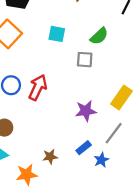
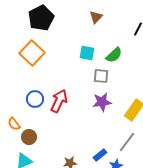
cyan square: (57, 34) -> (87, 53), moved
purple star: (86, 111) -> (102, 102), moved

